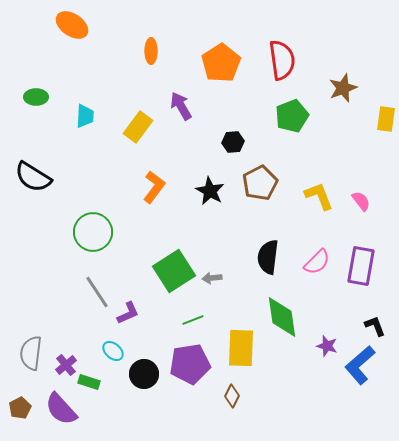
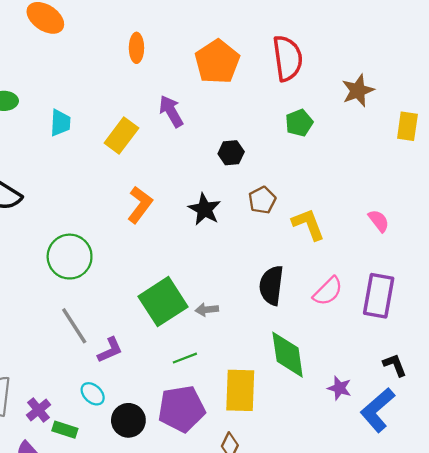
green pentagon: (292, 116) -> (299, 123), size x0.7
brown pentagon: (260, 183) -> (262, 200), size x0.7
yellow L-shape: (319, 196) -> (308, 224), moved

